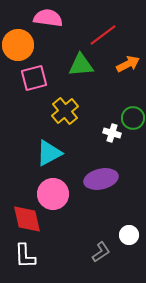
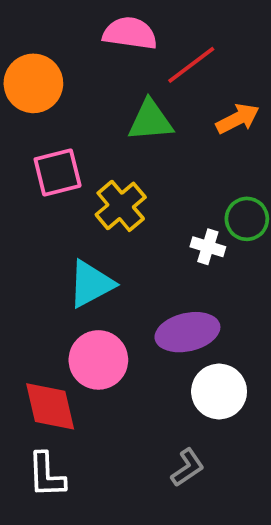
pink semicircle: (48, 18) -> (130, 33), moved
pink square: (34, 78) -> (58, 172), moved
white circle: (129, 235) -> (219, 391), moved, size x1.5

